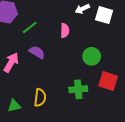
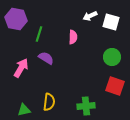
green line: (30, 27) -> (39, 34), turned -35
green circle: (92, 56) -> (112, 57), moved
green cross: (78, 89) -> (86, 106), moved

